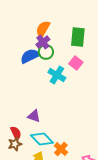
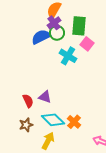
green rectangle: (78, 37) -> (79, 26), moved
red semicircle: (16, 133) -> (28, 101), moved
orange cross: (61, 149) -> (74, 122), moved

